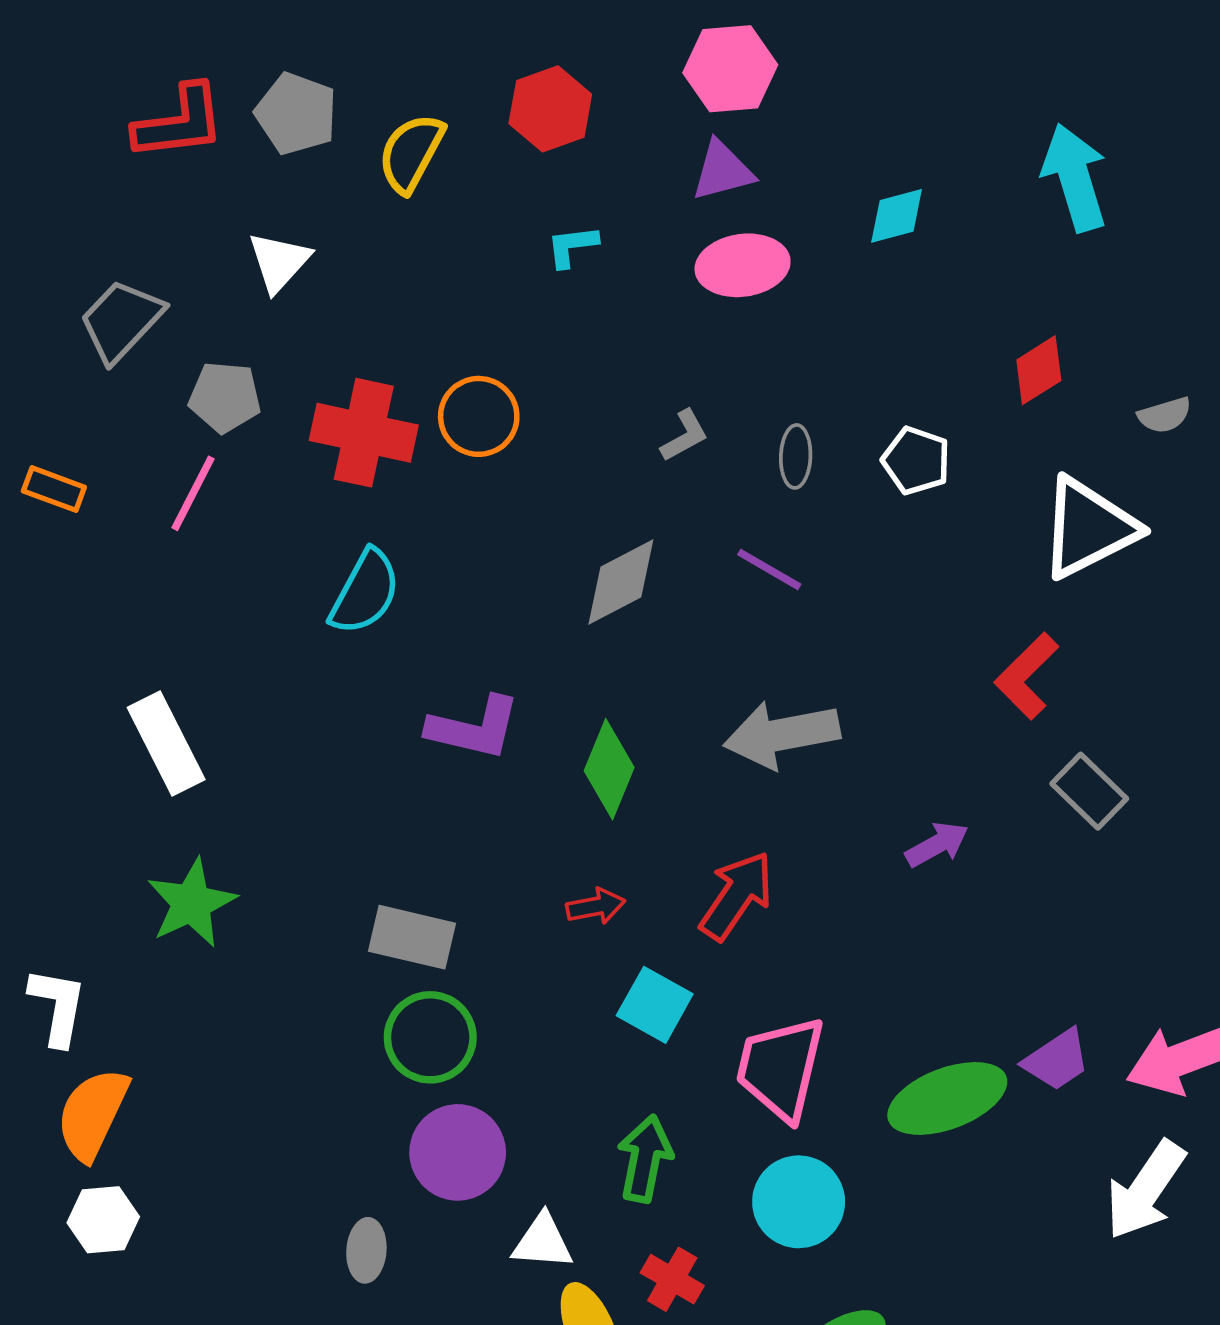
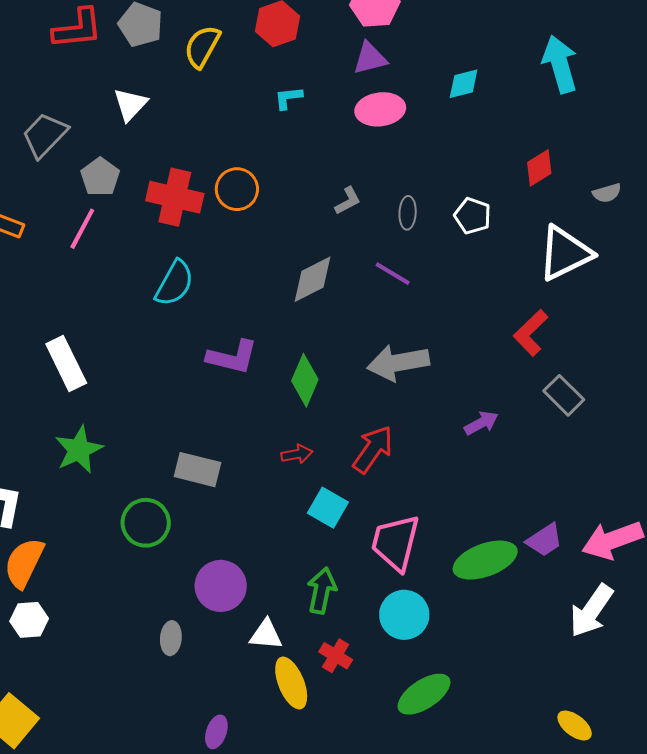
gray pentagon: (225, 397) -> (100, 177), turned 30
green circle: (430, 1037) -> (146, 523), moved

